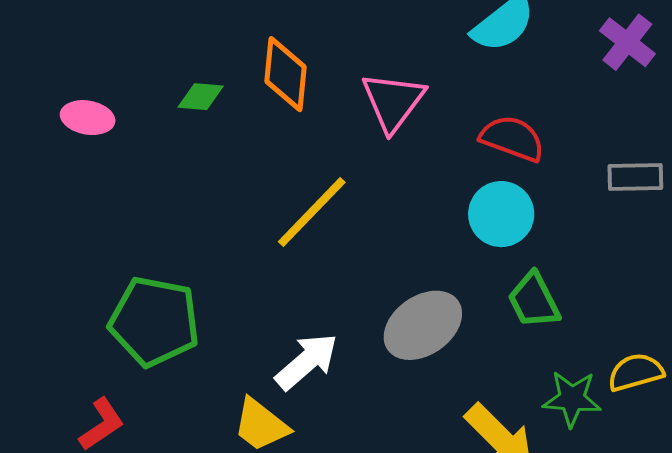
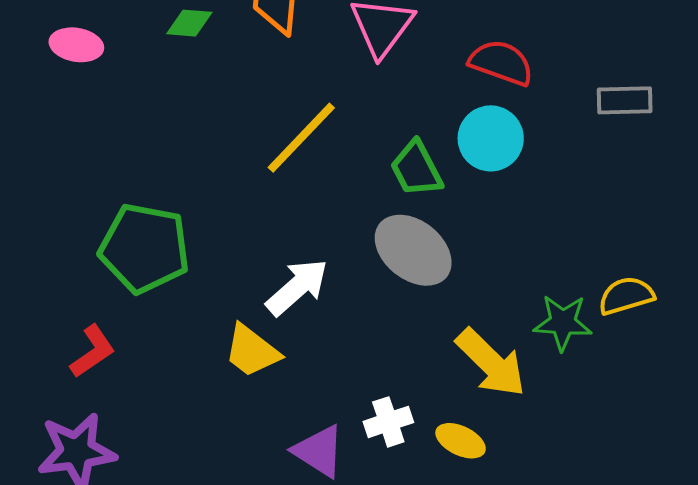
green trapezoid: (534, 300) -> (416, 169), moved
gray ellipse: (423, 325) -> (413, 250), turned 74

